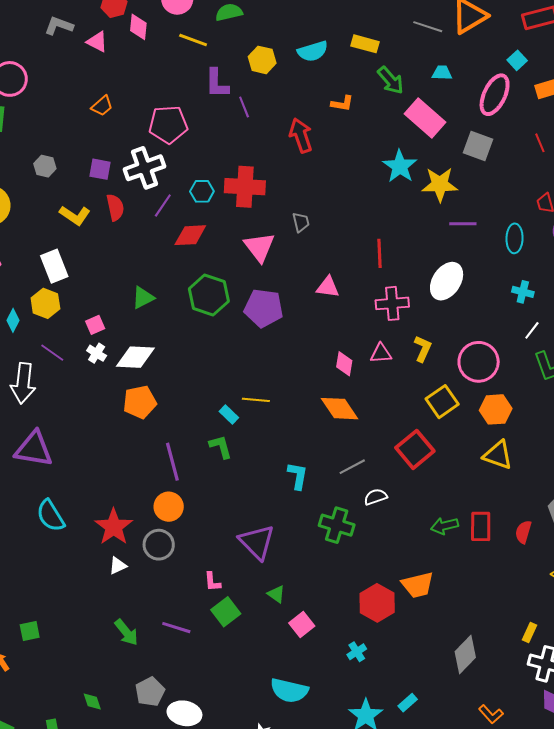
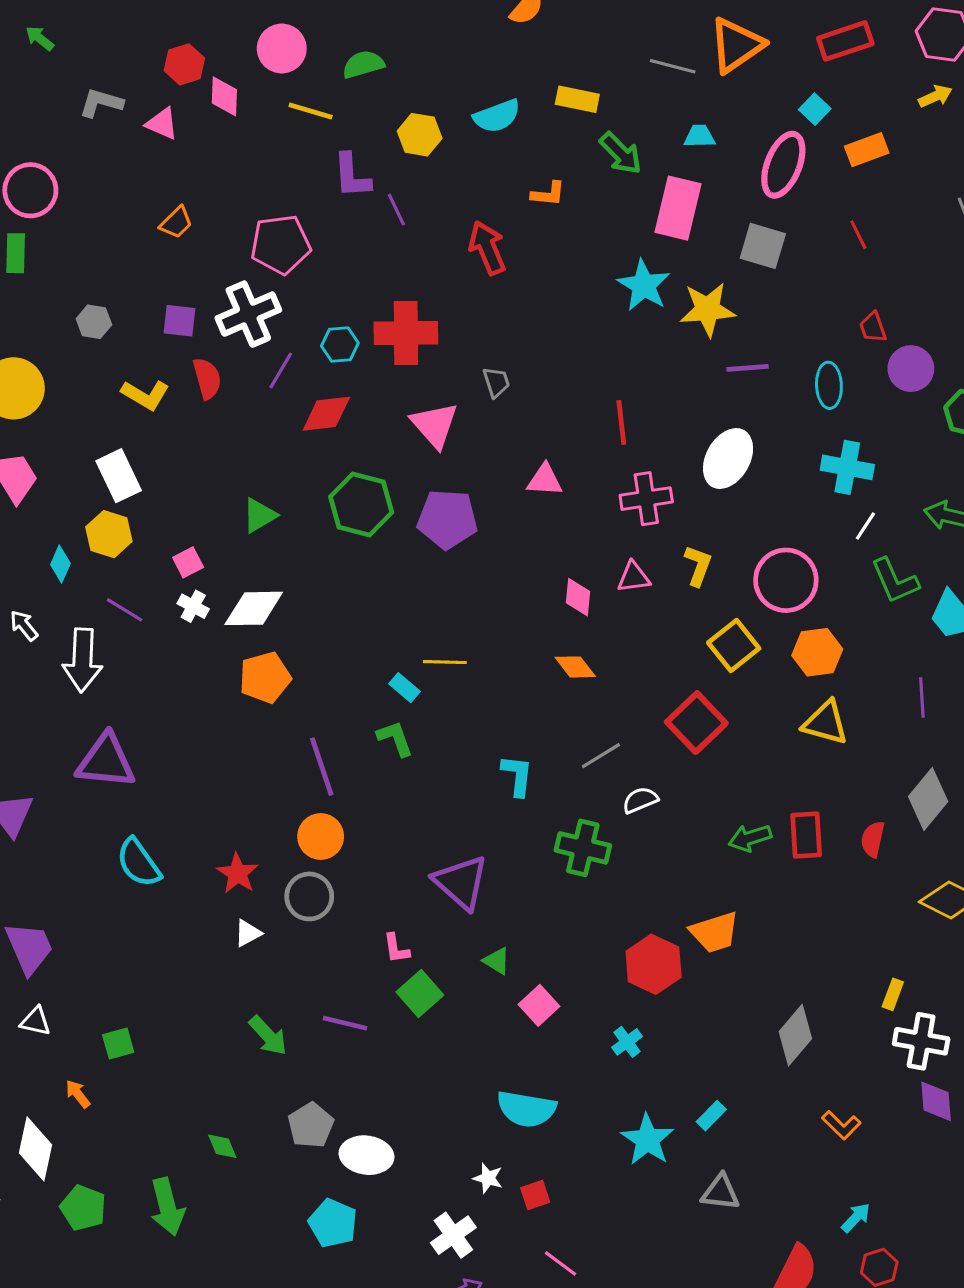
pink rectangle: (425, 118) -> (678, 208), turned 66
cyan cross: (523, 292) -> (847, 467), size x1.5
orange diamond: (339, 409) -> (575, 667), size x0.7
red star: (114, 527) -> (237, 873), size x0.7

